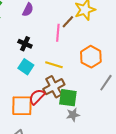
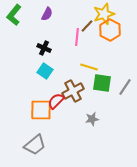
orange hexagon: (91, 57) -> (110, 30), moved
yellow line: (54, 65) -> (89, 67), moved
green square: (68, 98) -> (102, 83), moved

